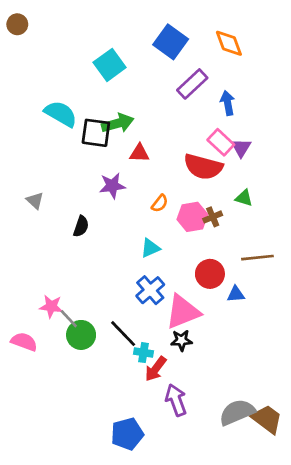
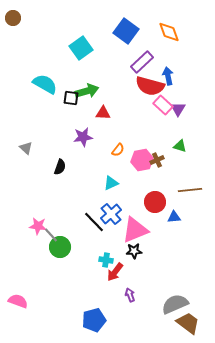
black square: (96, 133) -> (71, 98), size x0.7
red semicircle: (203, 167) -> (150, 86), moved
black line: (123, 334) -> (94, 222), moved
pink semicircle: (24, 342) -> (18, 301), moved
purple arrow: (176, 400) -> (130, 295), size x0.6
brown trapezoid: (267, 419) -> (188, 323), moved

